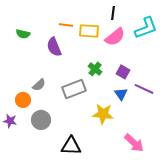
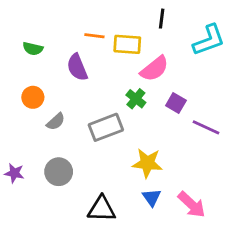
pink semicircle: (115, 37) -> (154, 69), moved
blue triangle: (121, 94) -> (152, 197), moved
orange circle: (23, 100) -> (33, 97), moved

